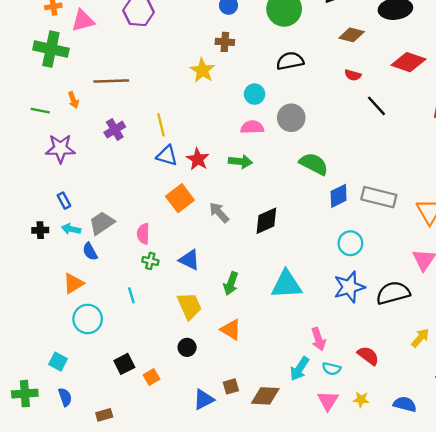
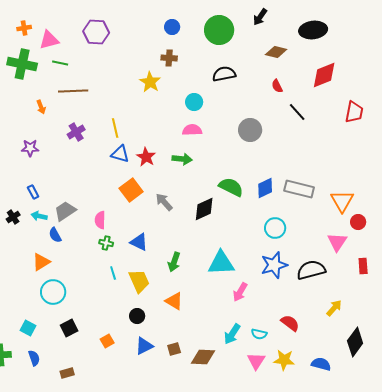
red diamond: (408, 62) -> (324, 75), turned -40
red semicircle: (353, 75) -> (277, 86), turned 48
green line: (40, 111) -> (60, 63), moved
gray circle: (291, 118) -> (250, 130), moved
purple star: (60, 149) -> (30, 148), size x0.7
green semicircle: (314, 164) -> (231, 187), moved
black cross: (40, 230) -> (13, 217), turned -32
cyan line: (131, 295) -> (113, 273), moved
pink arrow: (318, 339) -> (240, 292), moved, turned 48
black square: (124, 364) -> (69, 328), moved
blue triangle: (204, 399) -> (144, 346), moved
yellow star: (361, 399) -> (284, 360), size x1.5

